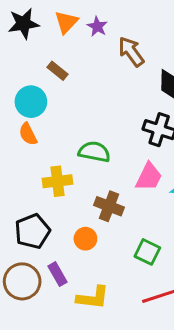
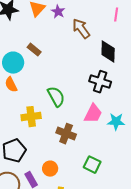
brown rectangle: (57, 71) -> (34, 50), moved
green semicircle: (94, 152) -> (56, 97), turned 50
orange circle: (85, 239) -> (50, 169), moved

